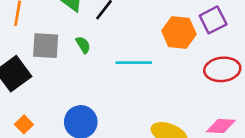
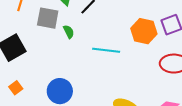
gray square: (46, 46) -> (48, 18), moved

